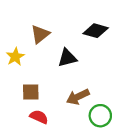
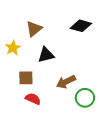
black triangle: (67, 58) -> (46, 55), moved

